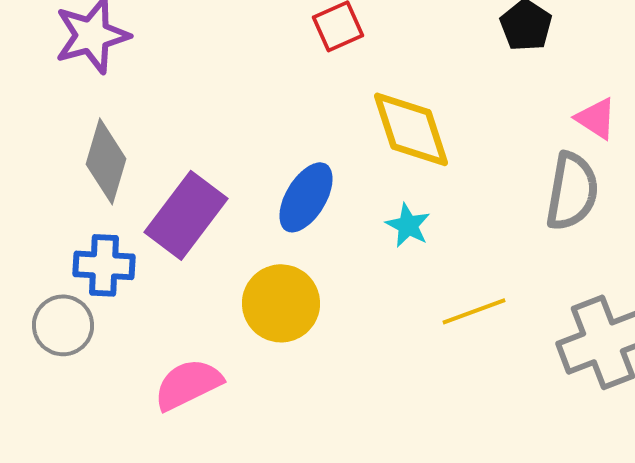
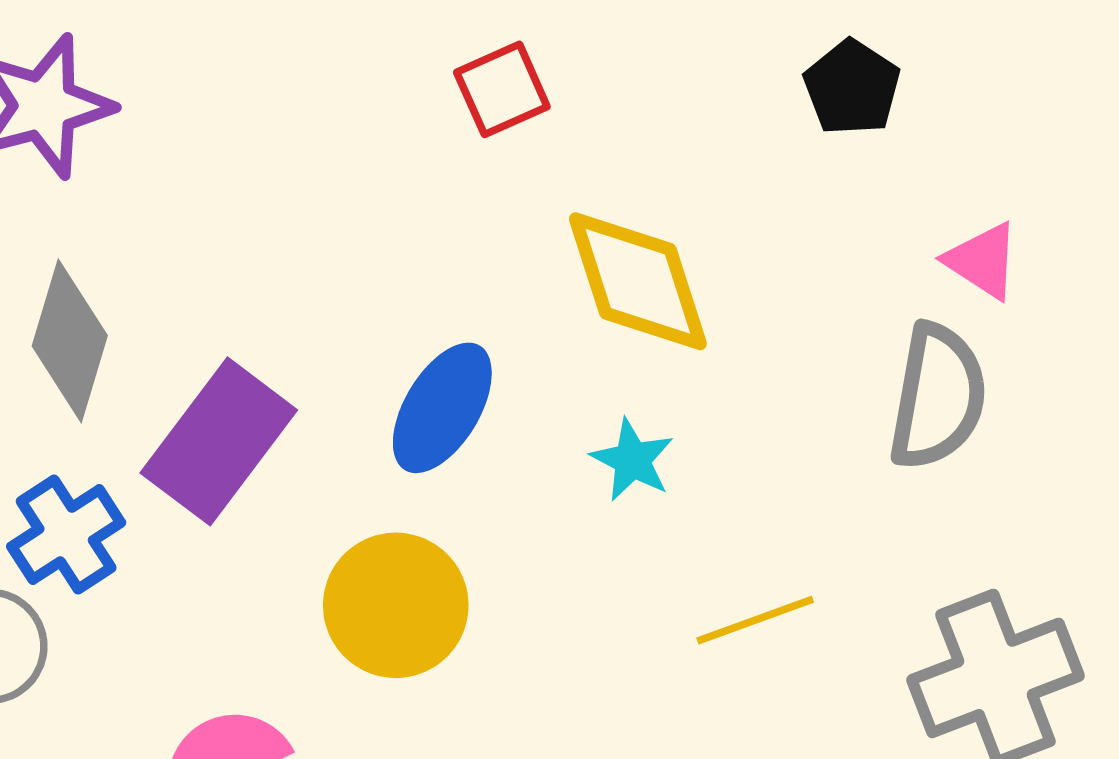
blue cross: (104, 265) -> (66, 535), turned -36

